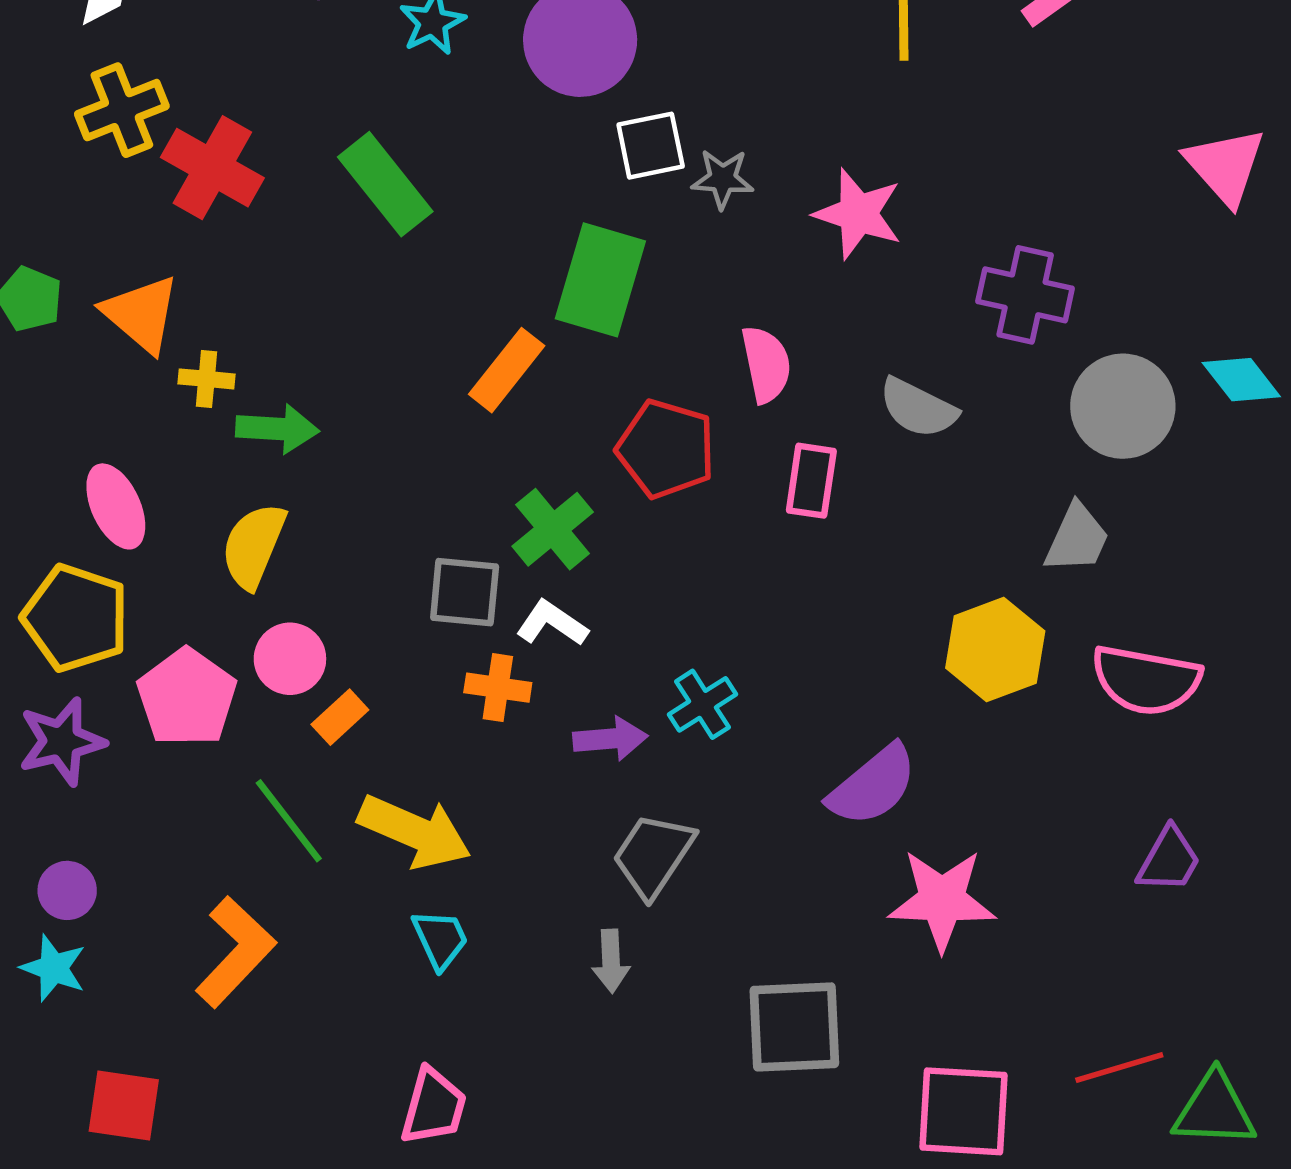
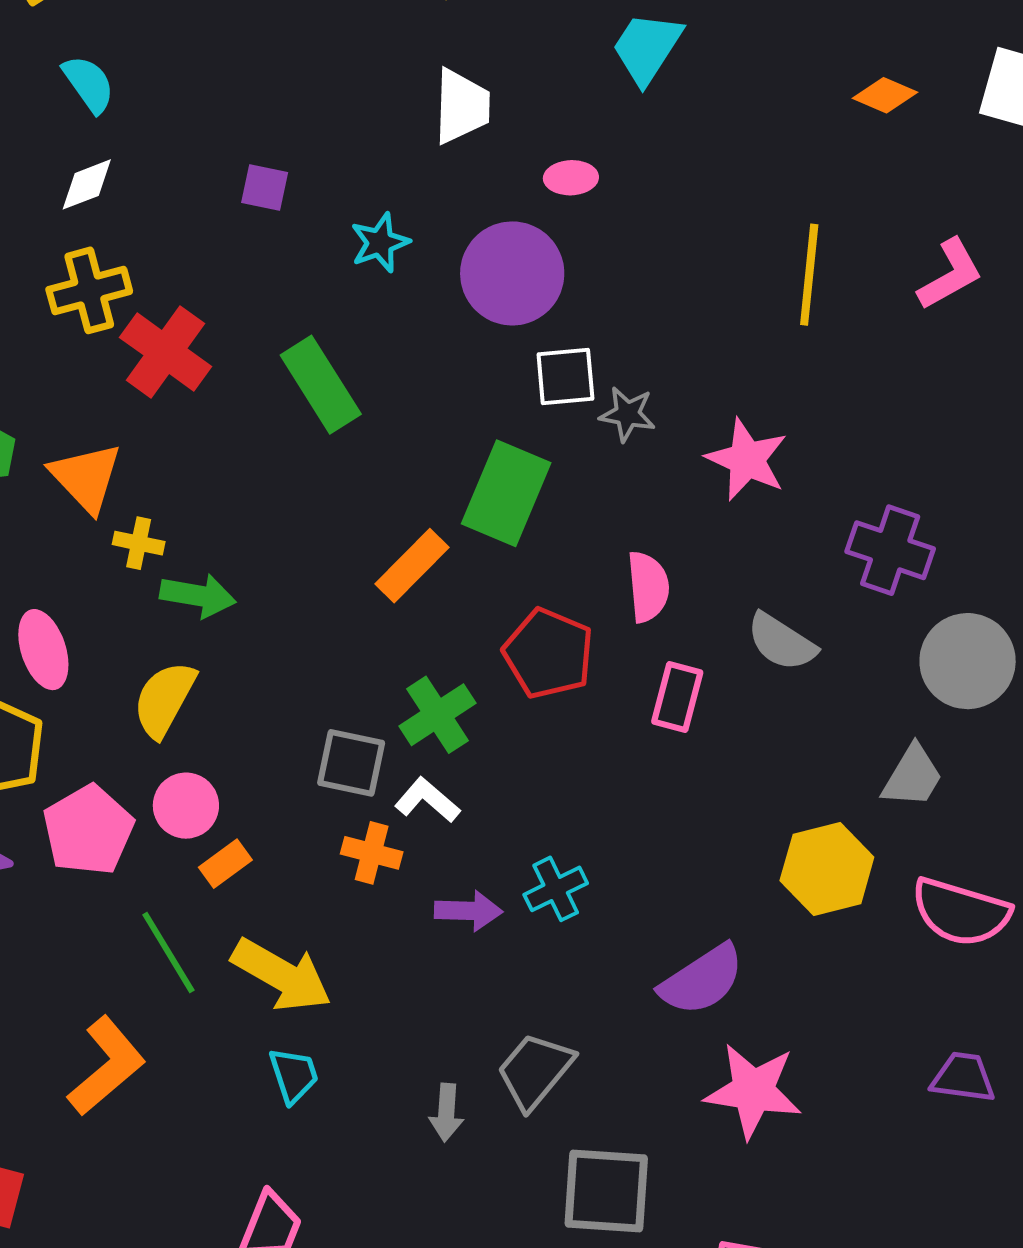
gray trapezoid: (653, 855) -> (535, 1071), moved
purple trapezoid: (1169, 860) -> (963, 1078), turned -118

